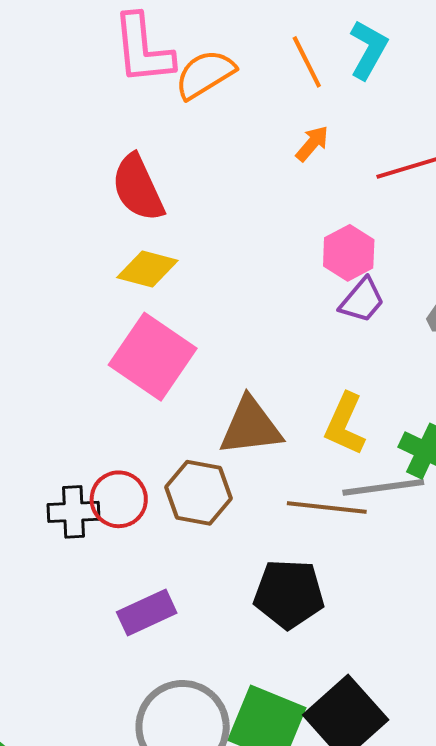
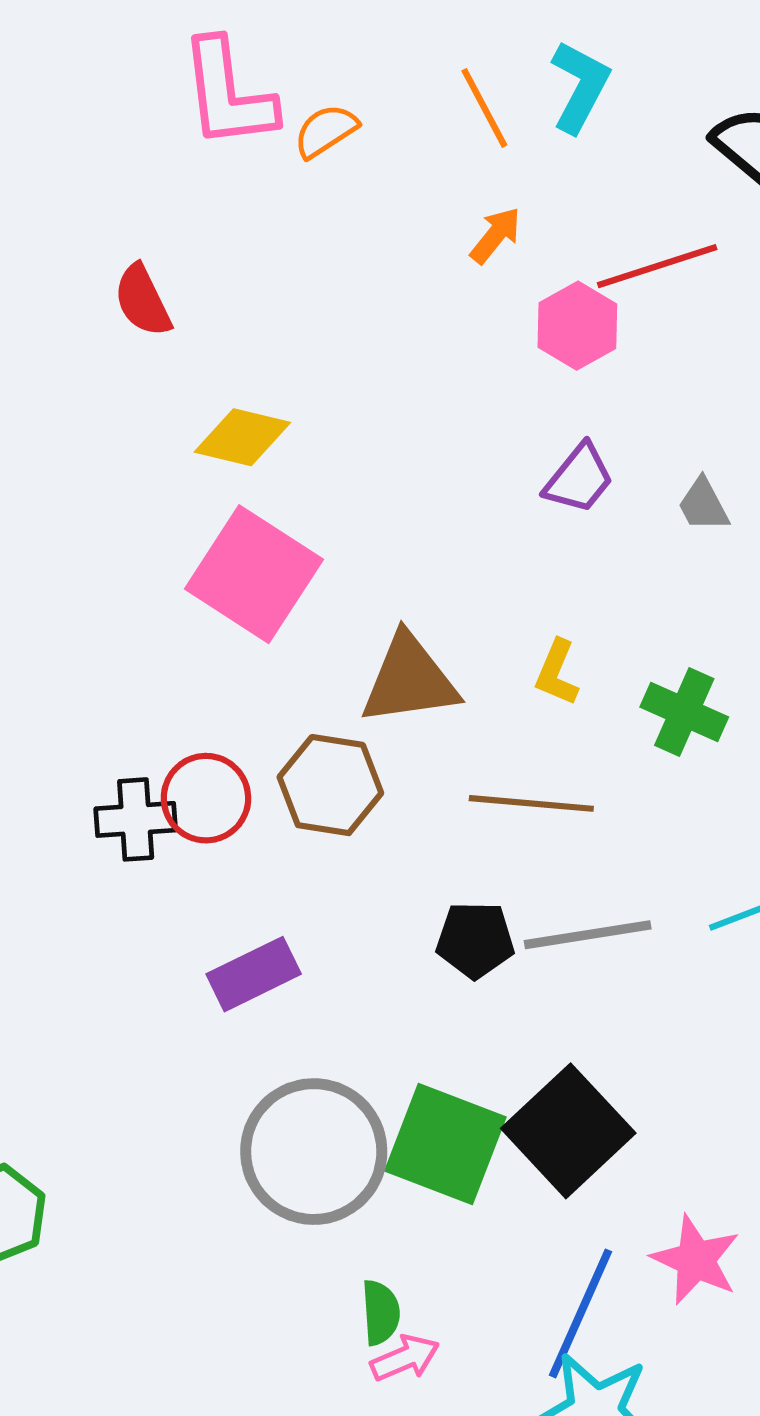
orange semicircle: (205, 74) -> (326, 131), size x0.7
red semicircle: (138, 188) -> (143, 301), moved, size x0.7
pink hexagon: (349, 253) -> (577, 326), moved
yellow L-shape: (345, 424) -> (557, 673), size x0.7
gray line: (383, 487) -> (588, 935), moved
black pentagon: (289, 594) -> (475, 940), size x0.7

